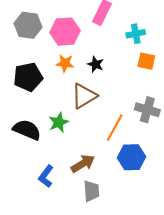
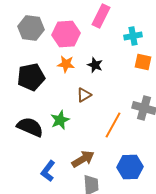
brown triangle: (84, 96) -> (84, 95), size x0.6
blue hexagon: (131, 157) -> (130, 167), moved

